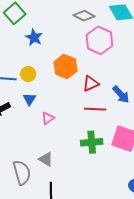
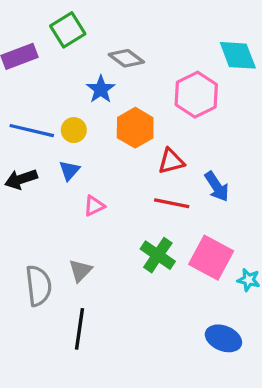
gray diamond: (84, 16) -> (126, 58), moved
blue star: (34, 37) -> (101, 89), moved
green cross: (92, 142) -> (158, 255), turned 30
gray triangle: (46, 159) -> (80, 271), turned 35

